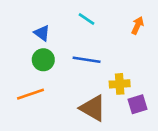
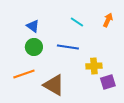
cyan line: (87, 19) -> (77, 22), moved
brown triangle: (93, 108) -> (54, 85), moved

